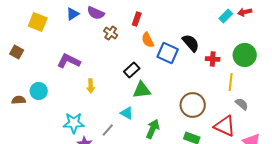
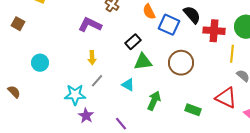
red cross: (213, 59) -> (214, 31), size x1.5
purple L-shape: (69, 61) -> (90, 25), moved
brown semicircle: (19, 100) -> (14, 92), moved, turned 48
brown circle: (193, 105) -> (181, 63), moved
gray line: (108, 130) -> (97, 81), moved

